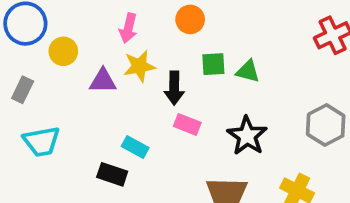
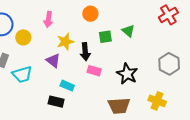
pink arrow: (128, 28) -> (48, 20), moved
green triangle: (248, 71) -> (128, 31), moved, turned 32
purple triangle: (103, 81) -> (53, 61), moved, turned 42
cyan trapezoid: (42, 142) -> (22, 74), moved

